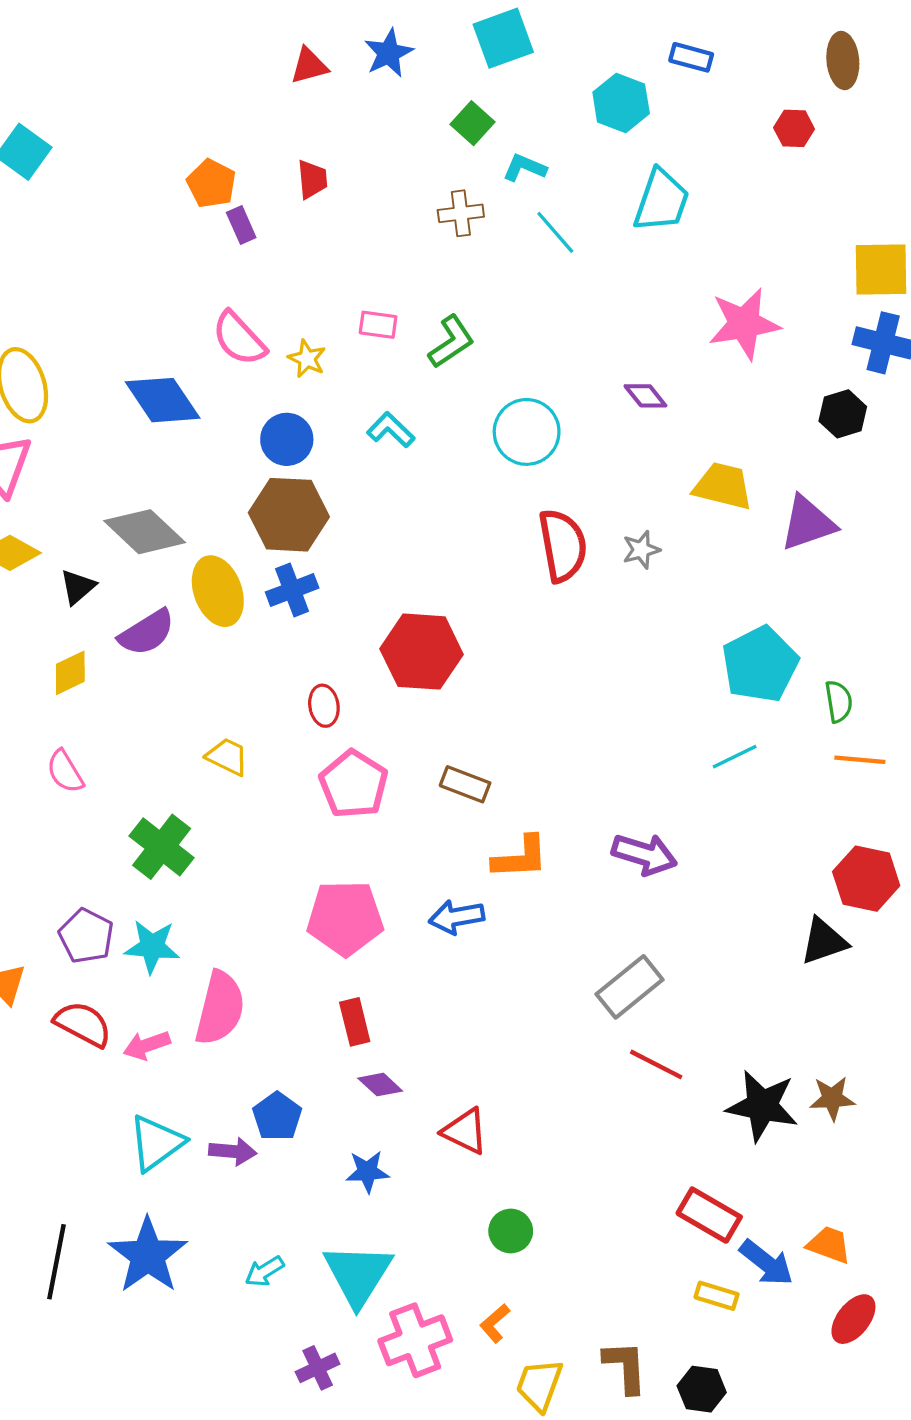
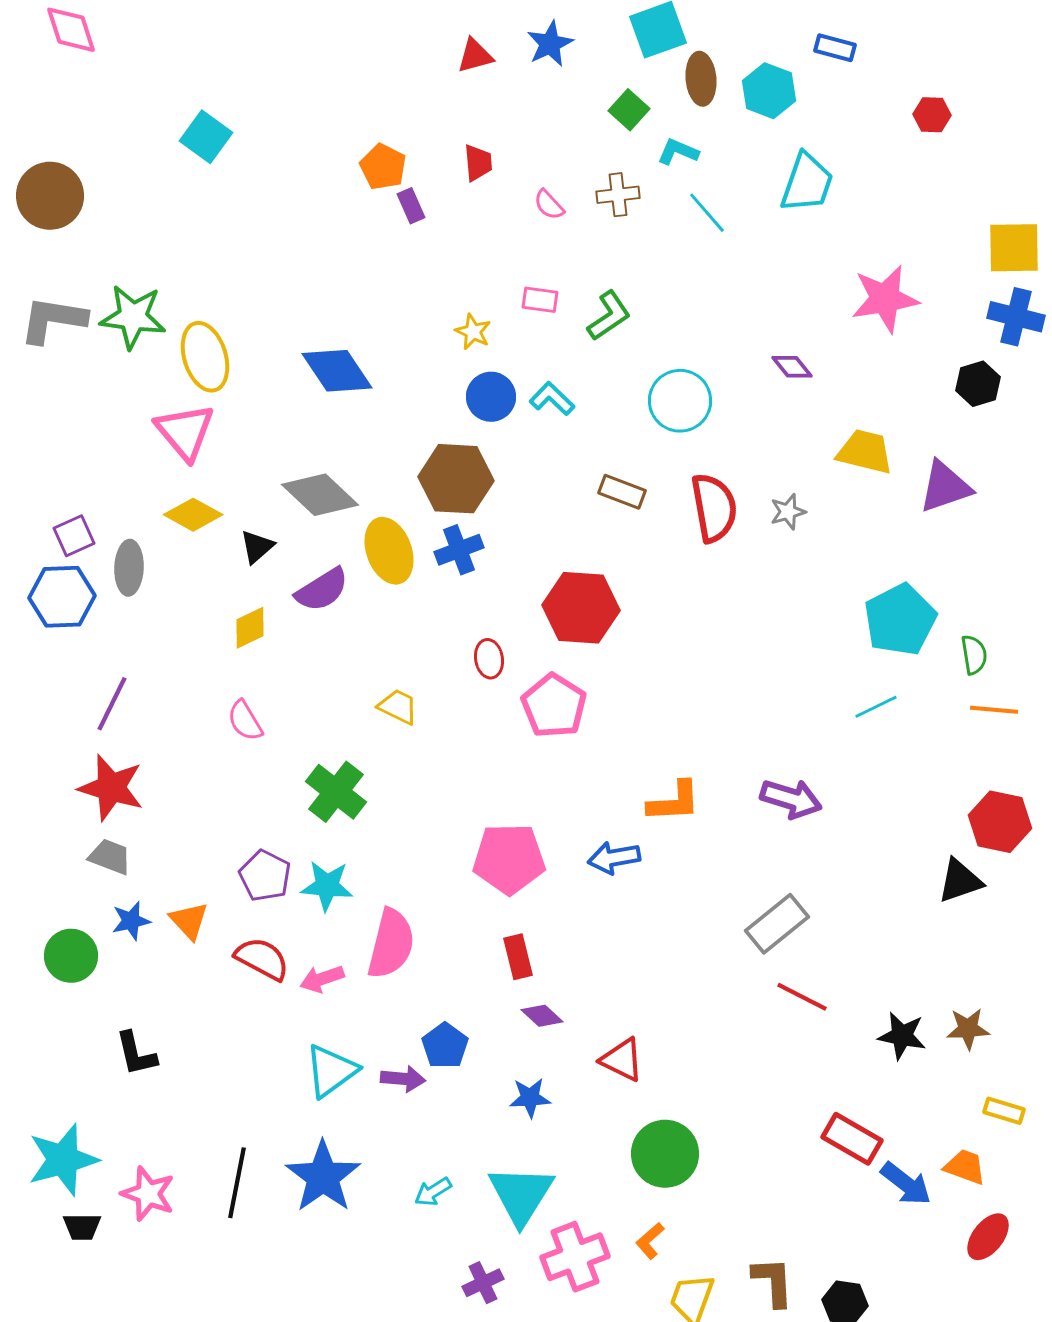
brown ellipse: (843, 60) -> (701, 79), moved
pink semicircle: (239, 339) -> (549, 205), moved, size x0.6
blue circle: (287, 439) -> (491, 397), moved
pink pentagon: (354, 784) -> (554, 706), moved
brown rectangle: (465, 784) -> (622, 492), moved
black star: (762, 1106) -> (902, 1036), size x0.7
green circle: (511, 1231) -> (665, 1154), size x1.6
yellow rectangle: (717, 1296) -> (1004, 1111), moved

